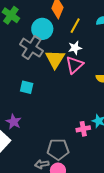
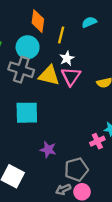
yellow triangle: (55, 59) -> (49, 75), turned -35
cyan square: (27, 87) -> (27, 113), size x1.6
purple star: (14, 122) -> (48, 150), moved

